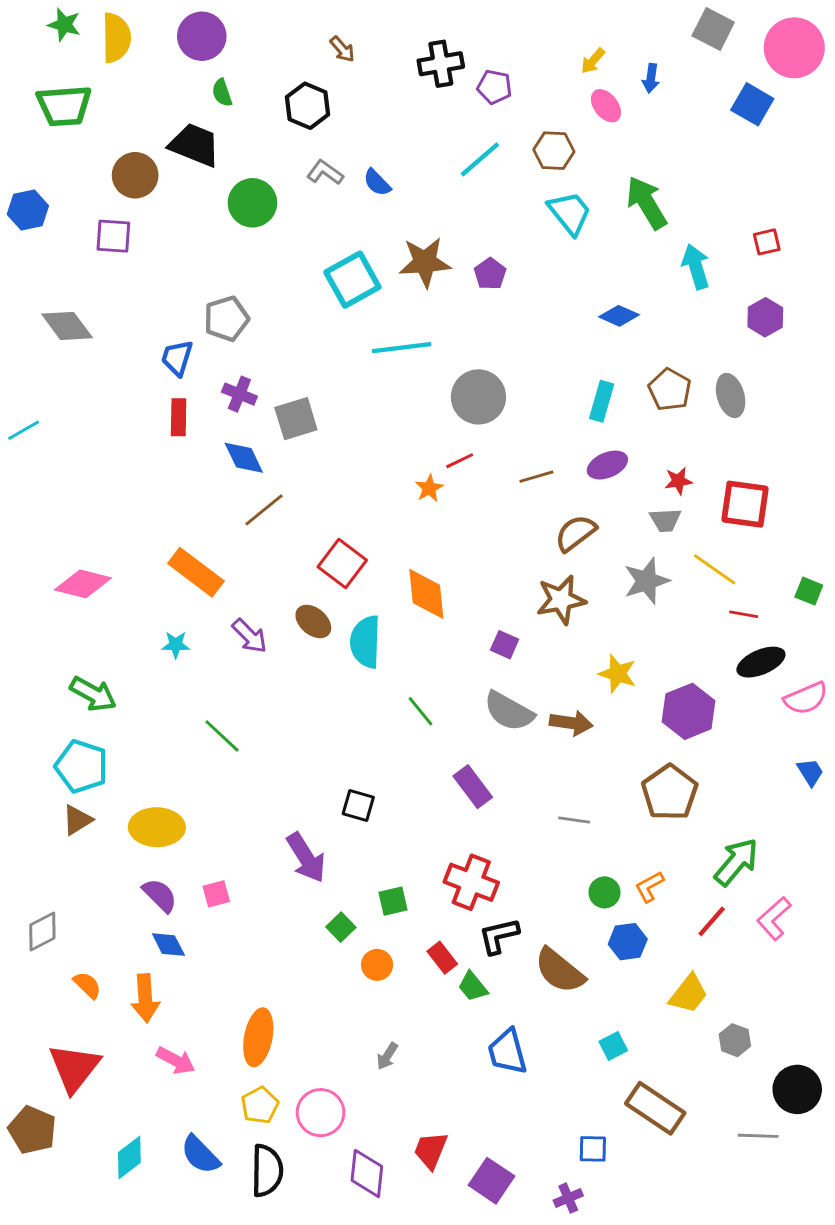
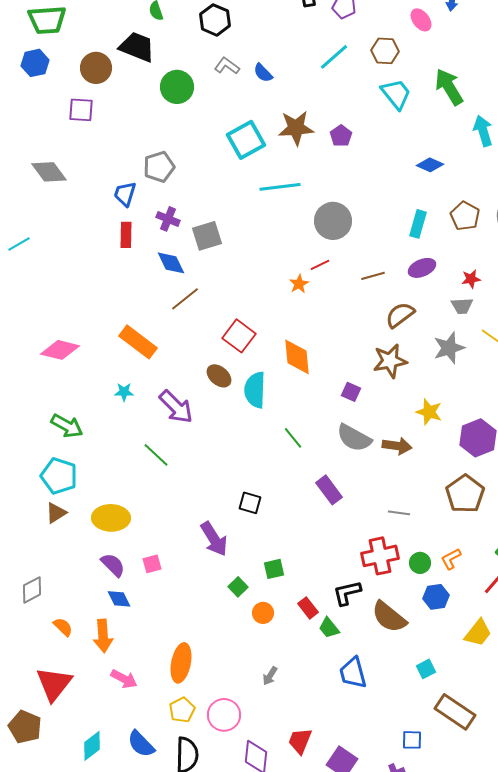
blue hexagon: (28, 210) -> (35, 63), moved
purple arrow: (250, 636) -> (176, 407), moved, size x1.4
red cross: (471, 882) -> (380, 556), moved, turned -33

